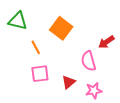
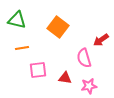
orange line: (36, 47) -> (22, 48), moved, turned -72
red triangle: (68, 82) -> (65, 78), turned 48

